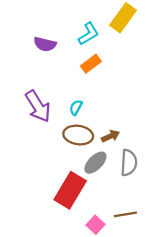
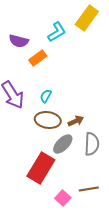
orange rectangle: (91, 64) -> (38, 58), moved

